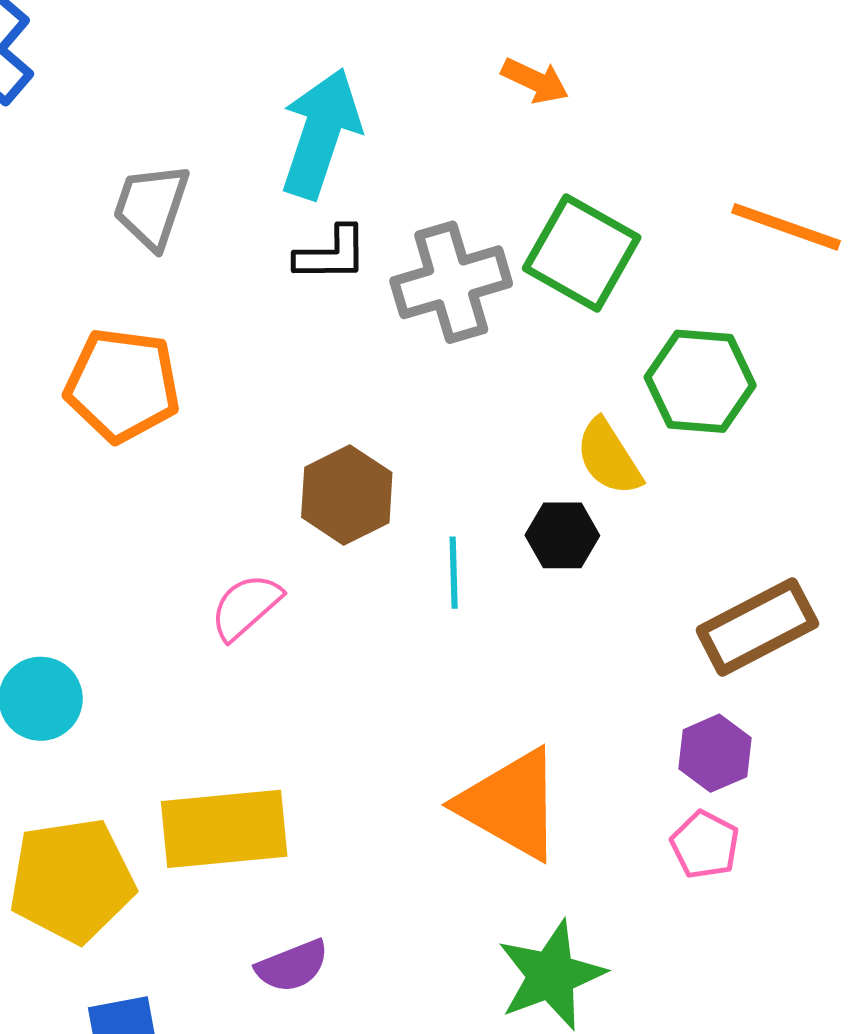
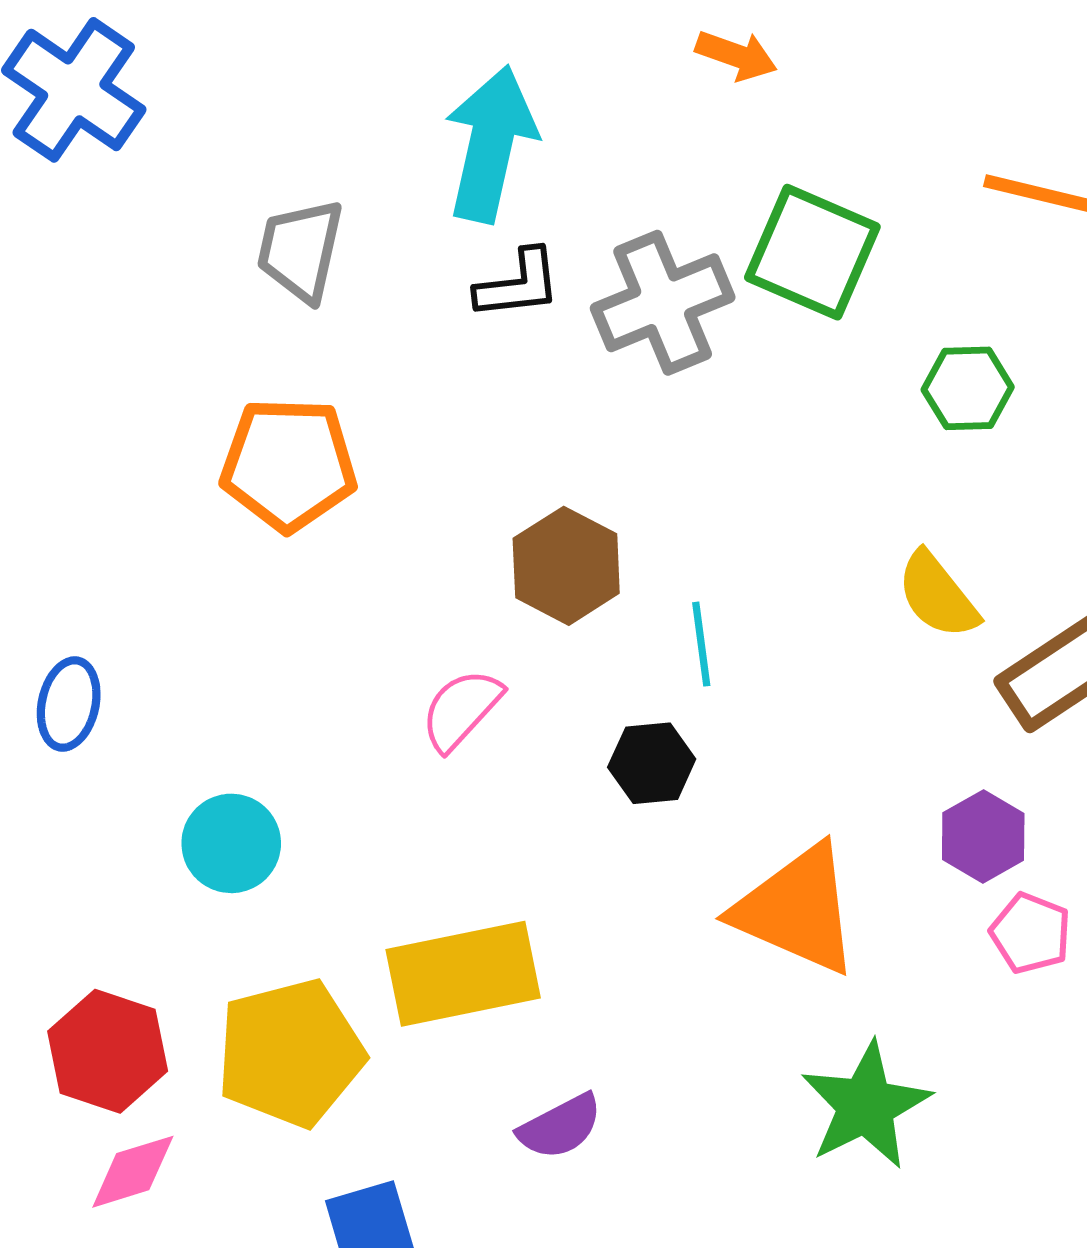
green hexagon: (700, 381) -> (968, 388), size x0.7
yellow semicircle: (609, 457) -> (938, 595), moved
black hexagon: (562, 535) -> (652, 763), moved
purple hexagon: (715, 753) -> (983, 836), moved

